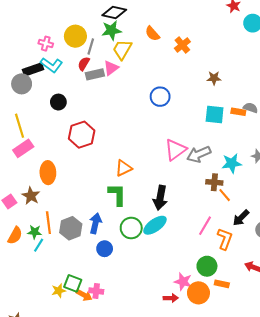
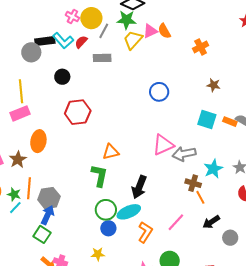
pink cross: (46, 44) -> (72, 17), moved
orange cross: (182, 45) -> (201, 47), moved
red semicircle: (84, 64) -> (81, 42), moved
pink triangle: (111, 68) -> (150, 31), moved
cyan star: (232, 163) -> (213, 169), turned -30
blue arrow: (95, 223) -> (48, 215), moved
orange L-shape: (225, 239) -> (145, 232), moved
blue circle: (105, 249) -> (108, 228), moved
green square: (73, 283) -> (42, 234), moved
yellow star: (59, 291) -> (98, 254), moved

